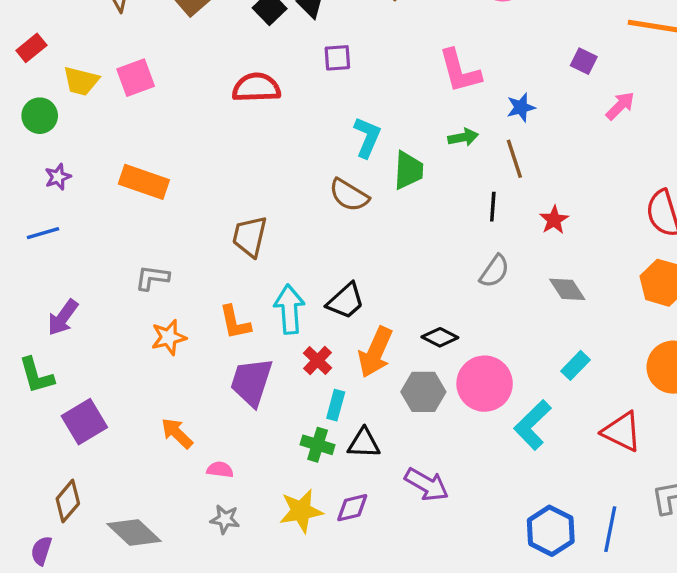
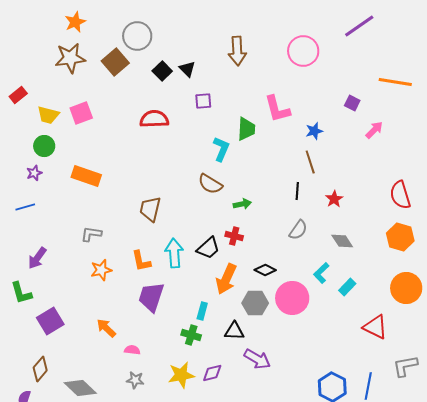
green circle: (40, 116) -> (44, 146), moved
green arrow: (463, 137) -> (242, 204), moved
green trapezoid: (408, 170) -> (246, 129), moved
red cross: (318, 360) -> (234, 236), moved, turned -30
cyan L-shape: (533, 425) -> (321, 273), moved, size x0.7
black triangle: (364, 443) -> (234, 331), moved

